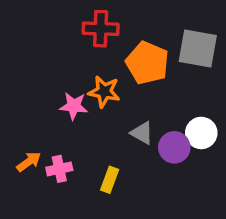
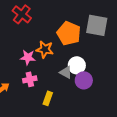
red cross: (101, 29) -> (22, 14), moved, turned 36
white circle: (201, 133) -> (77, 65), moved
pink cross: (59, 169) -> (30, 79), moved

